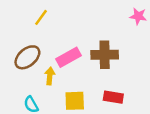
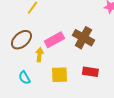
brown cross: (105, 55) -> (83, 38), turned 30

